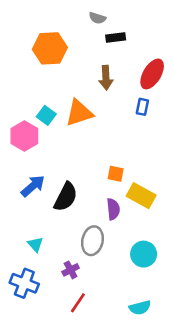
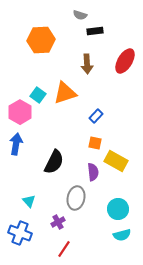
blue rectangle: (142, 107) -> (96, 116), moved, turned 32
blue arrow: (33, 186) -> (16, 144), moved, turned -40
cyan semicircle: (140, 308) -> (122, 235), moved

